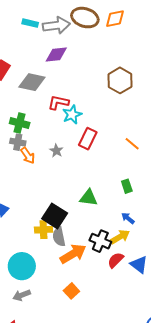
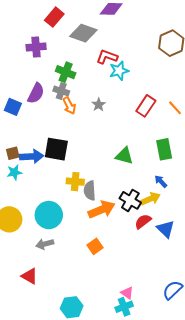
red rectangle: (88, 139) -> (146, 106), moved
green rectangle: (127, 186) -> (164, 149), size x1.5
black square: (55, 216) -> (56, 149), moved, turned -30

